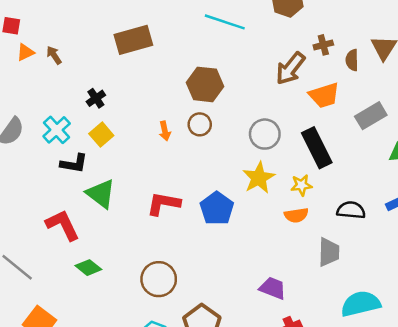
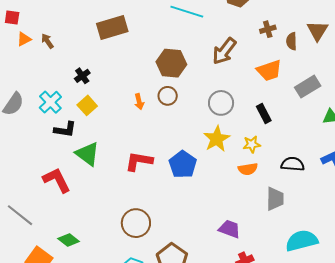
brown arrow: (290, 68) -> (224, 51), moved
black rectangle: (317, 148) -> (264, 113), size x0.6
green diamond: (88, 268) -> (69, 240), moved

